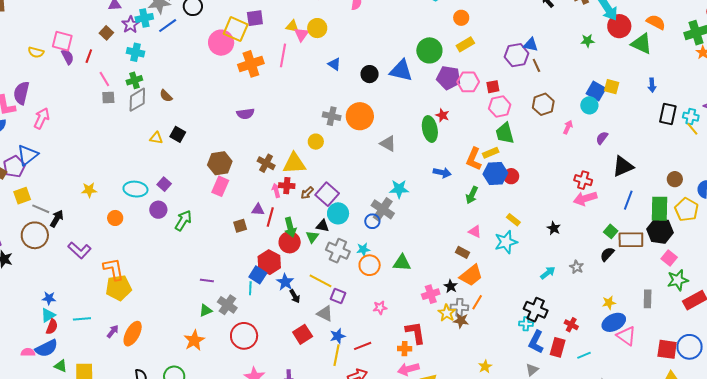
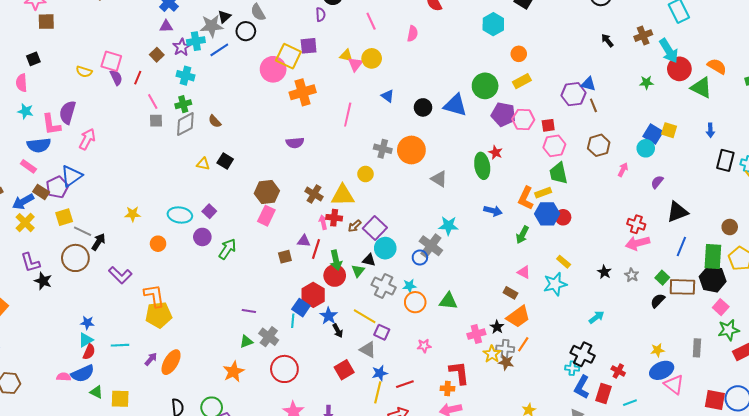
pink line: (283, 55) -> (348, 115), moved
gray star: (577, 267) -> (632, 275), moved

